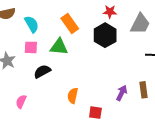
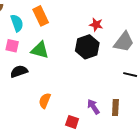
orange rectangle: (70, 24) -> (41, 16), moved
purple arrow: (122, 93) -> (93, 107), turned -70
red square: (95, 113) -> (72, 122), moved

